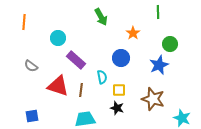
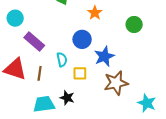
blue star: (159, 65) -> (104, 56), moved
brown star: (153, 99) -> (116, 83), turned -30
black star: (117, 108) -> (67, 98), moved

